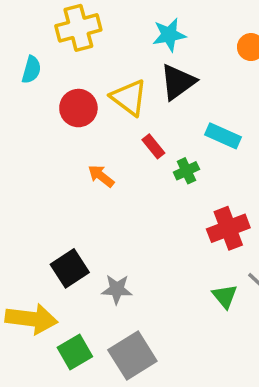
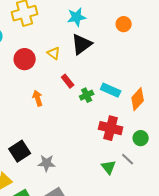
yellow triangle: (129, 98) -> (54, 53), size x0.6
cyan rectangle: (223, 136) -> (111, 90), moved
orange arrow: (101, 176) -> (38, 98), turned 35
red cross: (228, 228) -> (111, 128), turned 35

